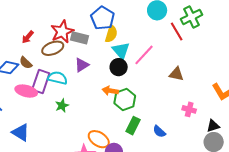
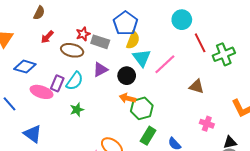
green cross: (192, 17) -> (224, 54), moved
red star: (62, 32) -> (83, 34), size x0.6
brown ellipse: (53, 48) -> (72, 50), turned 30
brown semicircle: (26, 63) -> (39, 13), moved, turned -112
black circle: (119, 67) -> (127, 76), moved
cyan semicircle: (57, 78) -> (75, 81), turned 108
purple rectangle: (41, 82) -> (57, 83), size x0.7

